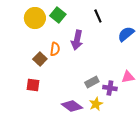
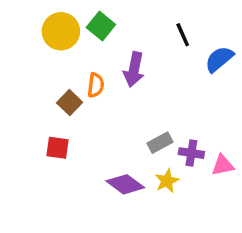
black line: (98, 16) -> (183, 35), moved
pink triangle: (128, 77) -> (223, 165), moved

